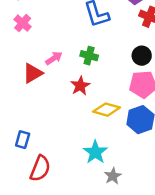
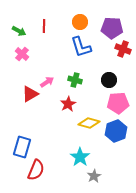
black circle: (142, 56) -> (109, 80), moved
blue rectangle: (23, 140) -> (22, 147), size x1.5

